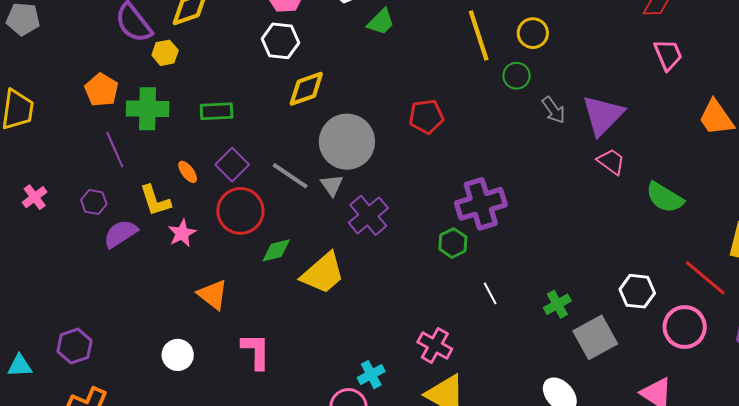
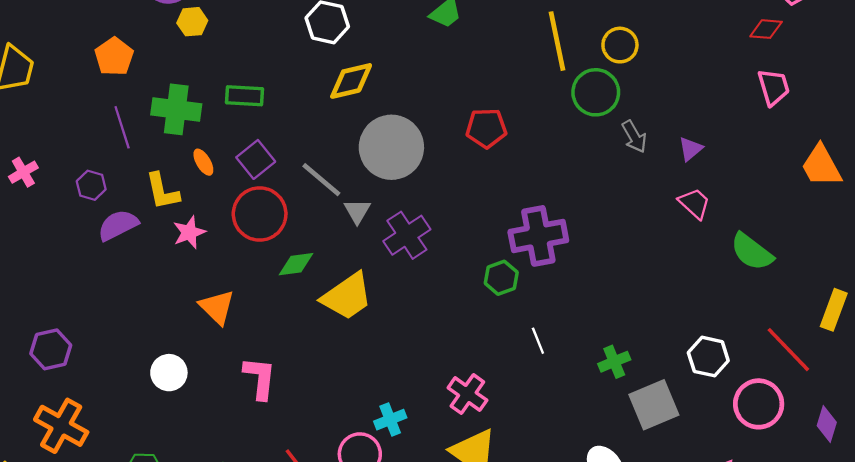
green circle: (517, 76) -> (596, 92), size x1.5
green cross: (148, 109) -> (176, 109), moved
purple triangle: (603, 115) -> (691, 149), size x0.5
gray triangle: (332, 185) -> (357, 211), moved

